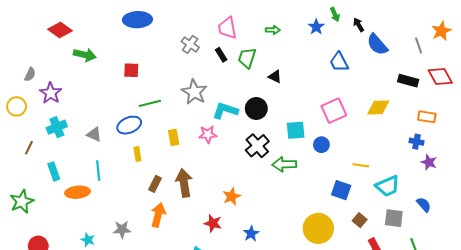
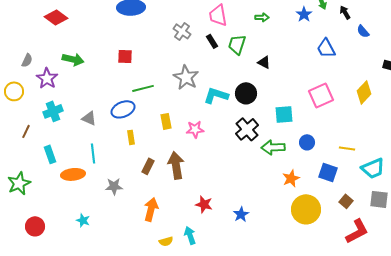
blue semicircle: (377, 44) -> (363, 31), size x0.6
green arrow: (85, 55) -> (73, 59), moved
yellow diamond: (378, 107) -> (364, 92), turned -45
pink star: (208, 134) -> (195, 129), moved
blue circle: (321, 145) -> (307, 142), moved
orange star: (232, 196) -> (291, 178), moved
orange arrow: (158, 215) -> (151, 209), moved
gray star: (122, 229) -> (114, 186), moved

